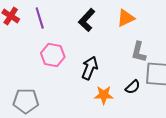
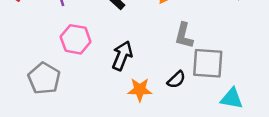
gray pentagon: (26, 101) -> (44, 78), moved, turned 30

